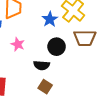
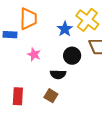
brown square: (45, 87) -> (51, 96), moved

